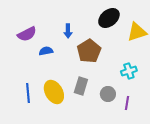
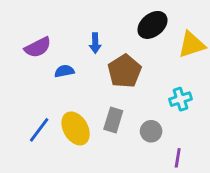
blue line: (28, 93) -> (39, 130), turned 42
purple line: (127, 103) -> (178, 158), moved

